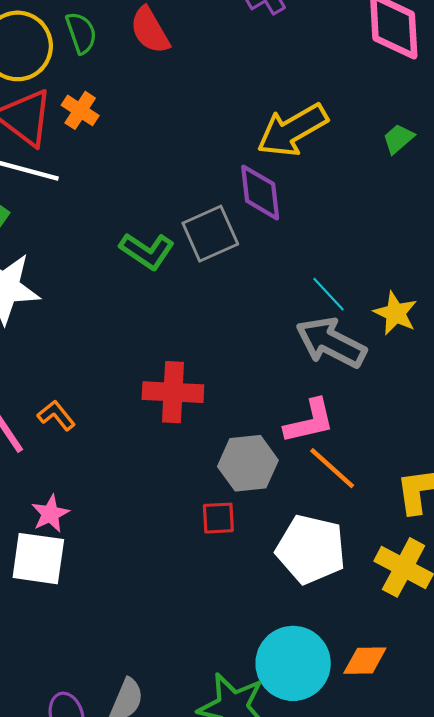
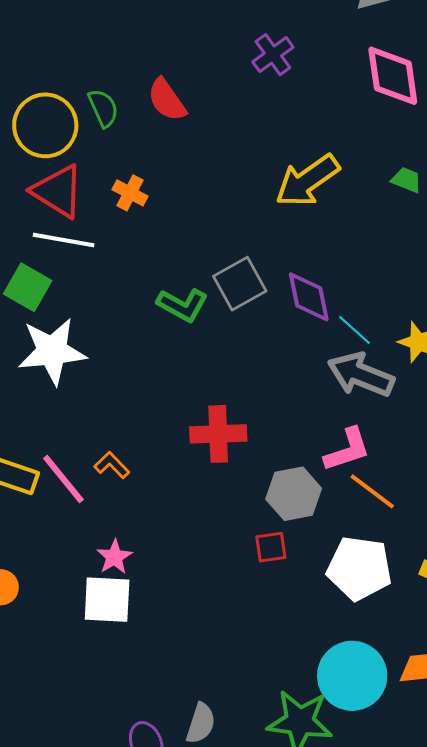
orange cross: (80, 110) -> (130, 193), moved
green trapezoid: (398, 139) -> (406, 180), turned 68
purple diamond: (260, 192) -> (309, 297), moved

